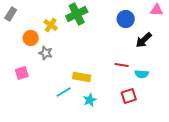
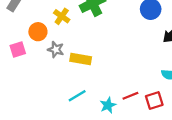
red line: (122, 65) -> (130, 96), moved, turned -32
pink square: (22, 73) -> (18, 49), moved
yellow rectangle: (82, 77) -> (81, 59), moved

